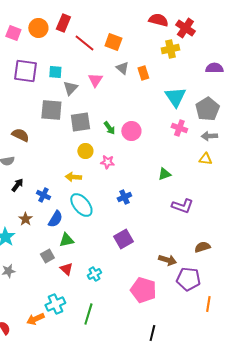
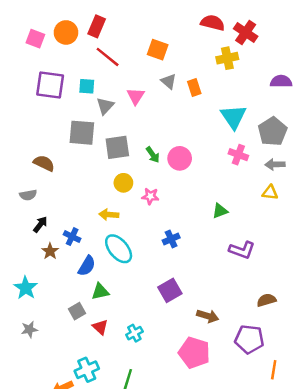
red line: (84, 43) -> (108, 57), moved
brown star: (25, 219) -> (50, 251), moved
brown arrow: (167, 260) -> (208, 316), moved

